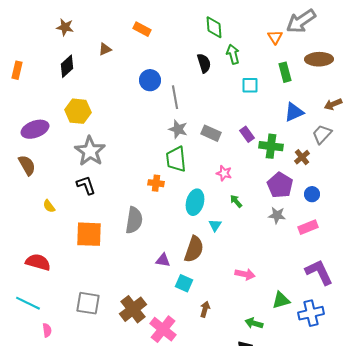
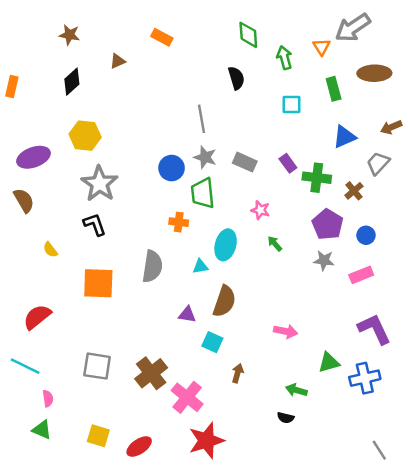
green arrow: (233, 54) -> (284, 58), moved
blue circle: (150, 80) -> (172, 168), moved
cyan triangle: (215, 225) -> (200, 266), moved, turned 48
red semicircle: (38, 262) -> (37, 317), turned -55

